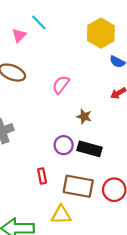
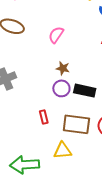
brown star: (84, 117) -> (63, 68), moved

